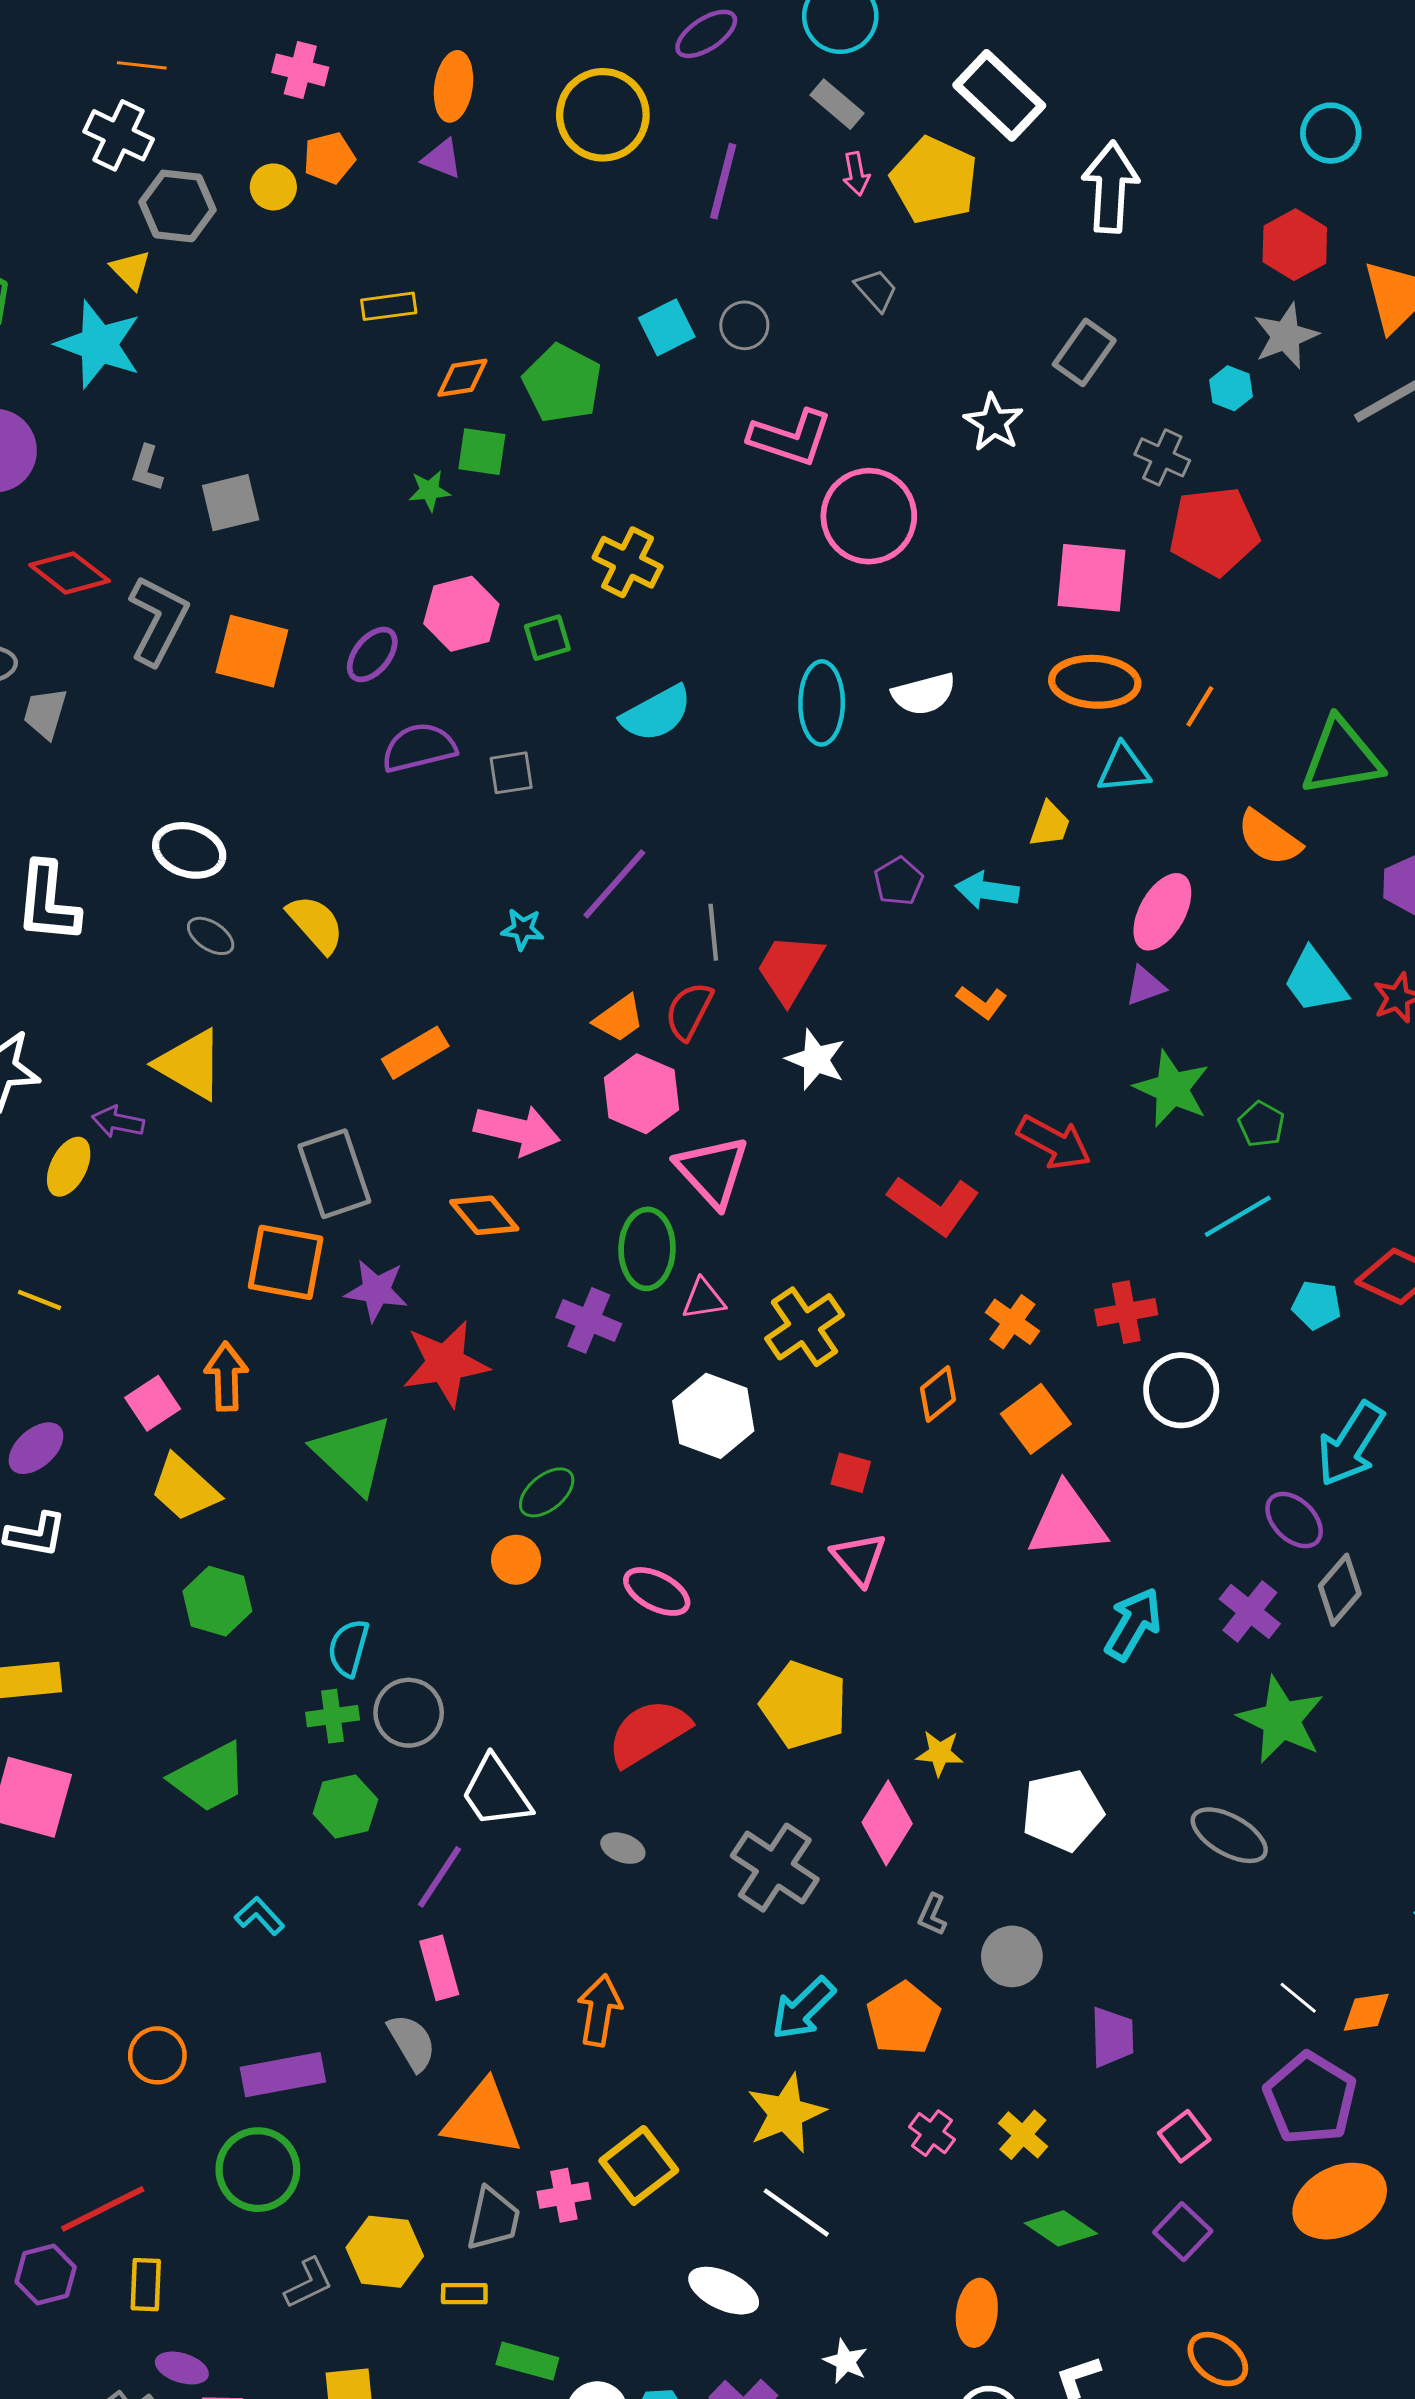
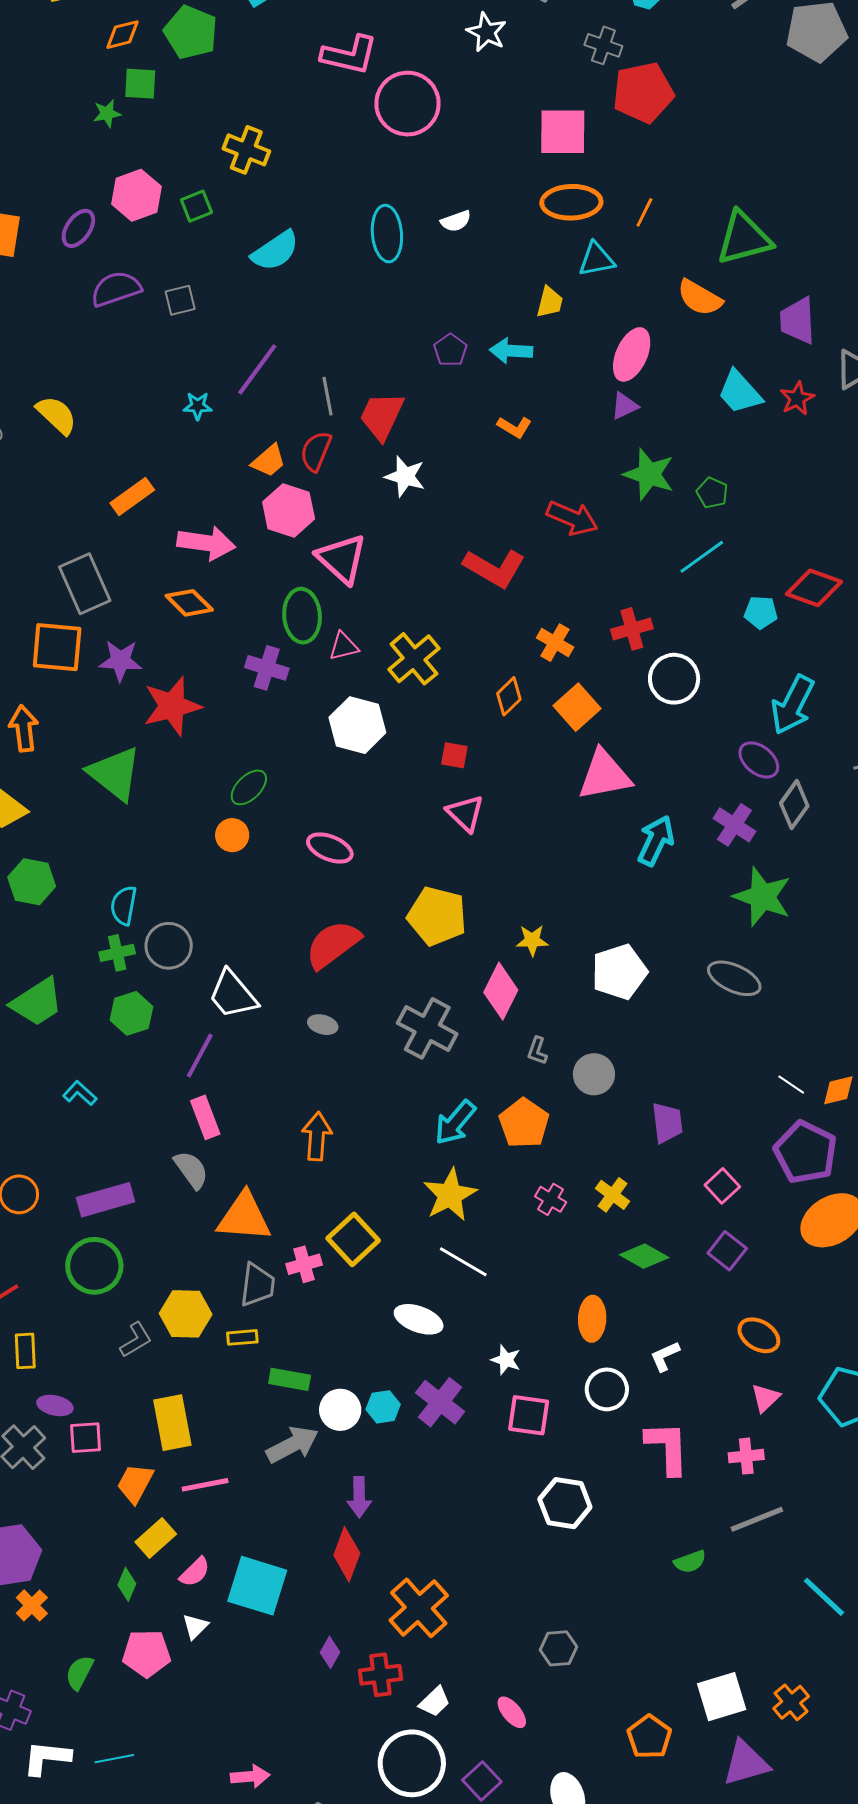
white semicircle: (924, 694) -> (456, 221), size x0.7

